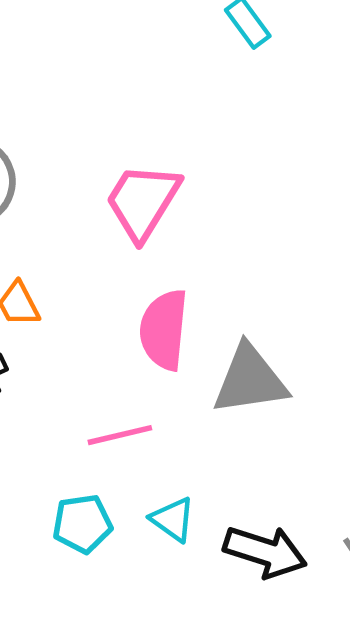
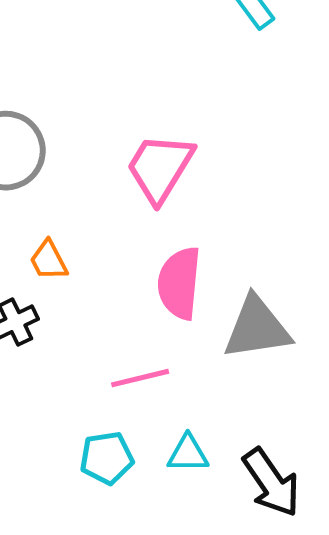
cyan triangle: (173, 519) -> (188, 454), turned -36
black arrow: (265, 552) -> (271, 483), turned 38

